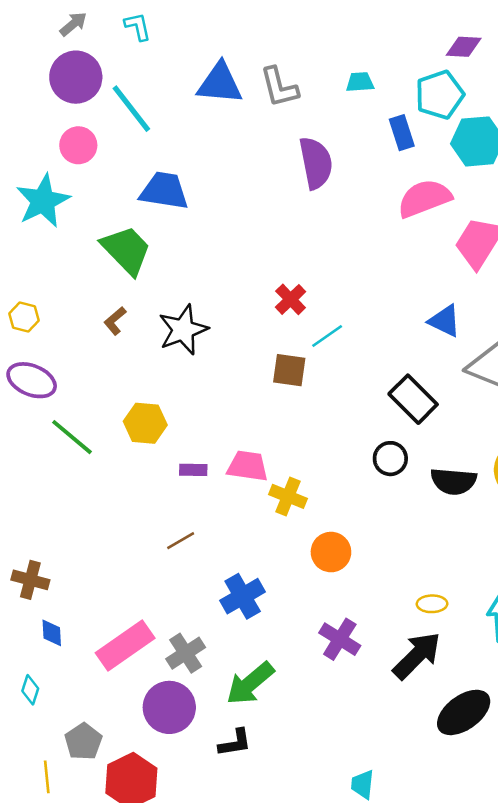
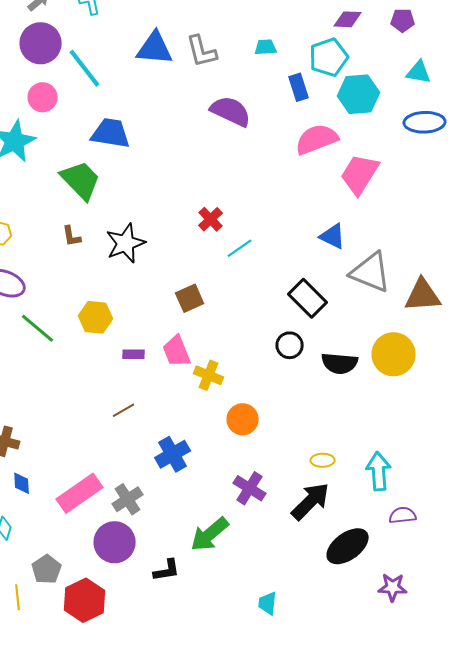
purple semicircle: (316, 163) -> (231, 111), turned -54
brown L-shape: (115, 321) -> (72, 236), turned -60
brown square: (289, 370) -> (190, 298), moved, turned -32
pink trapezoid: (248, 466) -> (177, 351), turned -120
green arrow: (250, 683) -> (210, 534), moved

